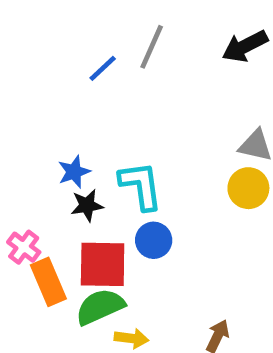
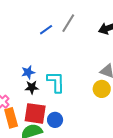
blue circle: (154, 240) -> (55, 120), moved

